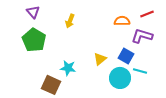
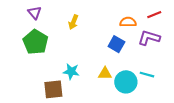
blue square: (126, 56) -> (116, 44), moved
yellow triangle: (100, 59) -> (105, 74), moved, turned 40
brown square: (51, 85) -> (53, 89), turned -30

